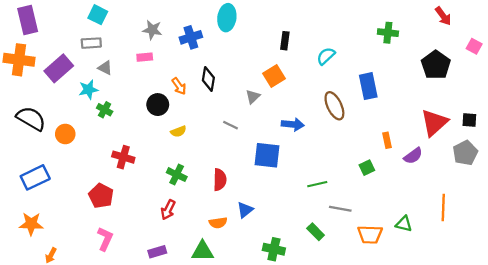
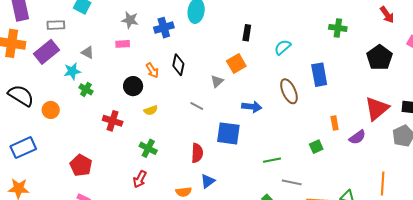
gray rectangle: (91, 43) -> (56, 25), moved
red cross: (123, 157) -> (113, 121), moved
red semicircle: (220, 180) -> (197, 153), moved

